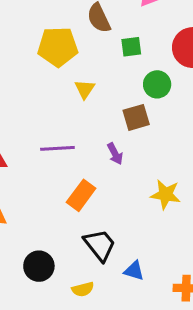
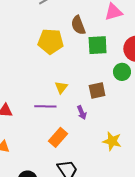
green square: (131, 47) -> (98, 45), size x1.5
green circle: (157, 84) -> (122, 72), moved
yellow triangle: (85, 89) -> (61, 87), moved

